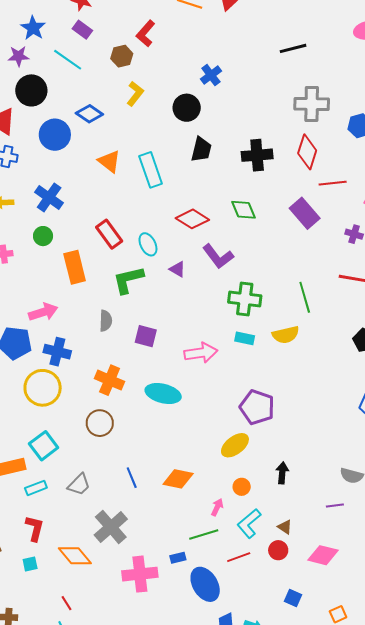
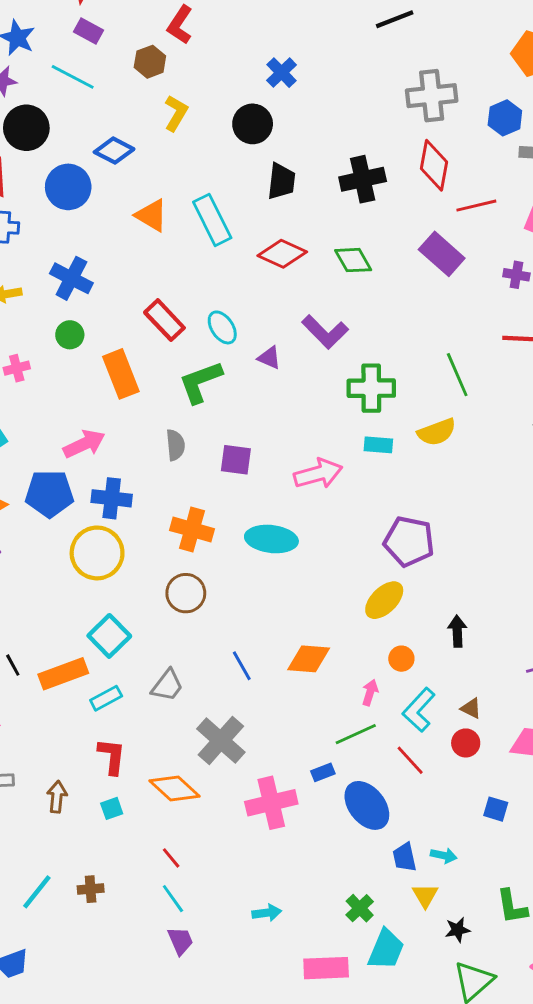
red diamond: (192, 219) -> (282, 254), moved
red line: (239, 557) -> (410, 760), turned 75

